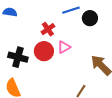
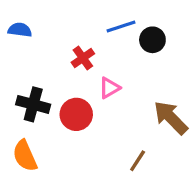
red circle: (44, 51) -> (76, 114), moved

